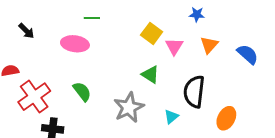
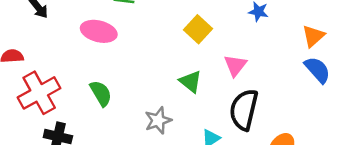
orange triangle: (209, 45) -> (313, 36), moved
pink triangle: (174, 46) -> (235, 65), moved
gray star: (129, 107) -> (158, 120), size x0.7

